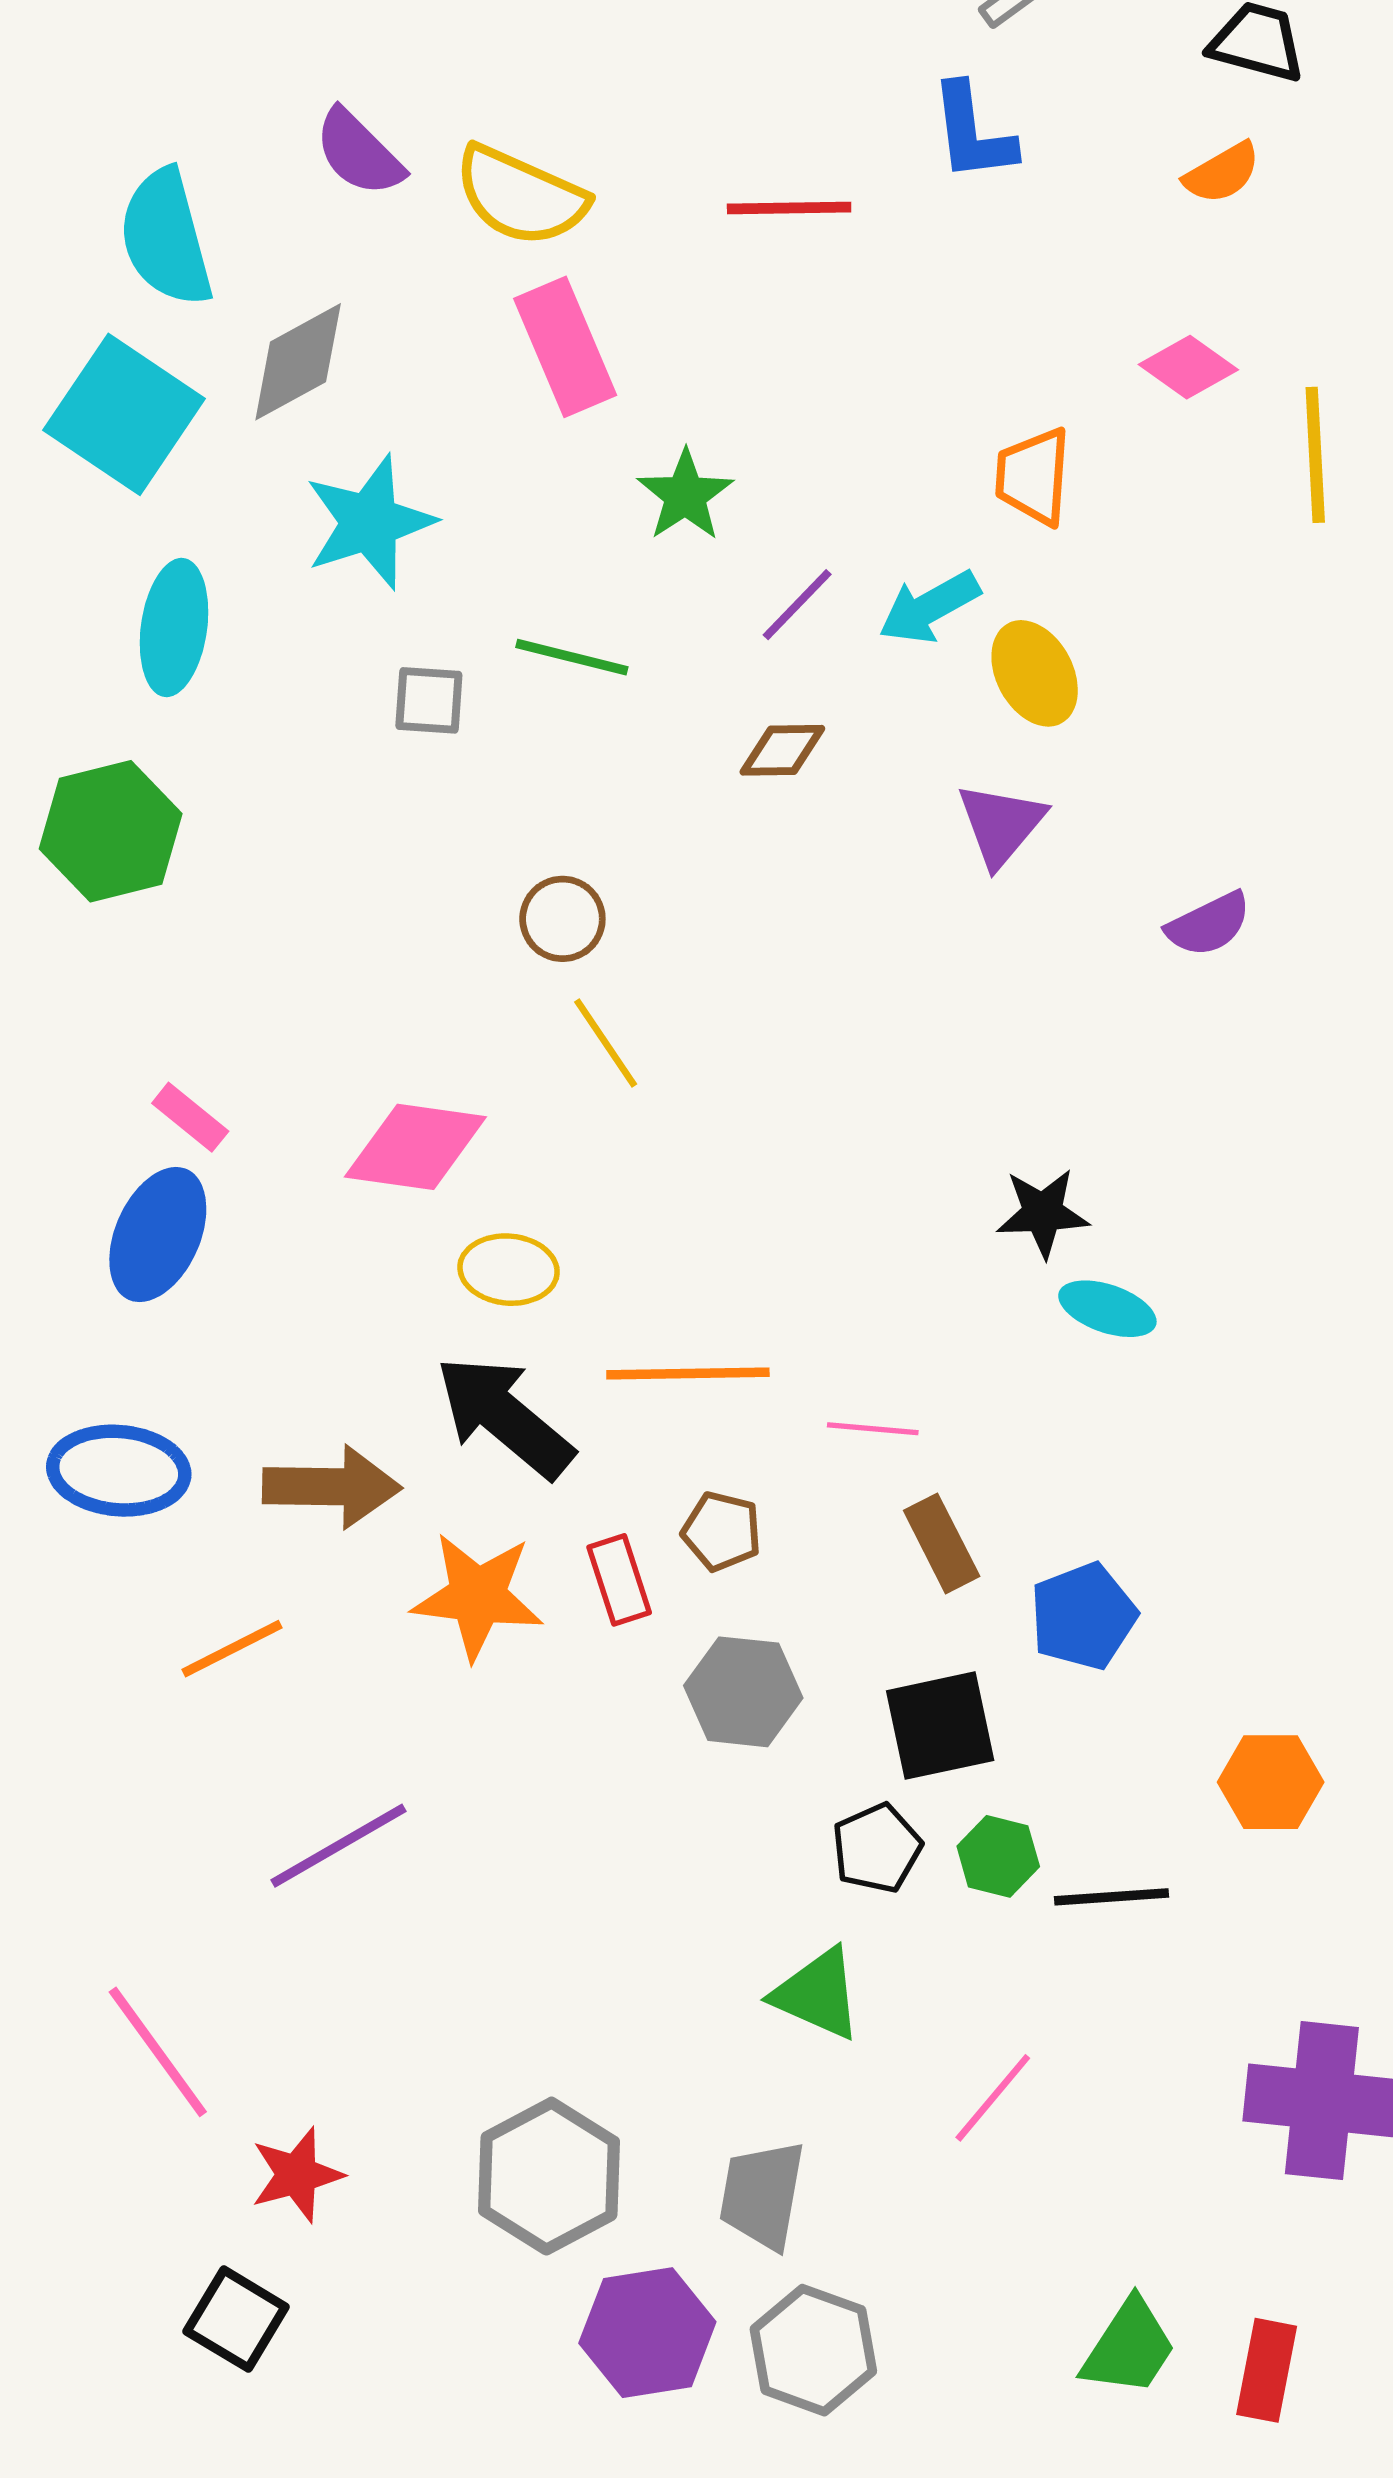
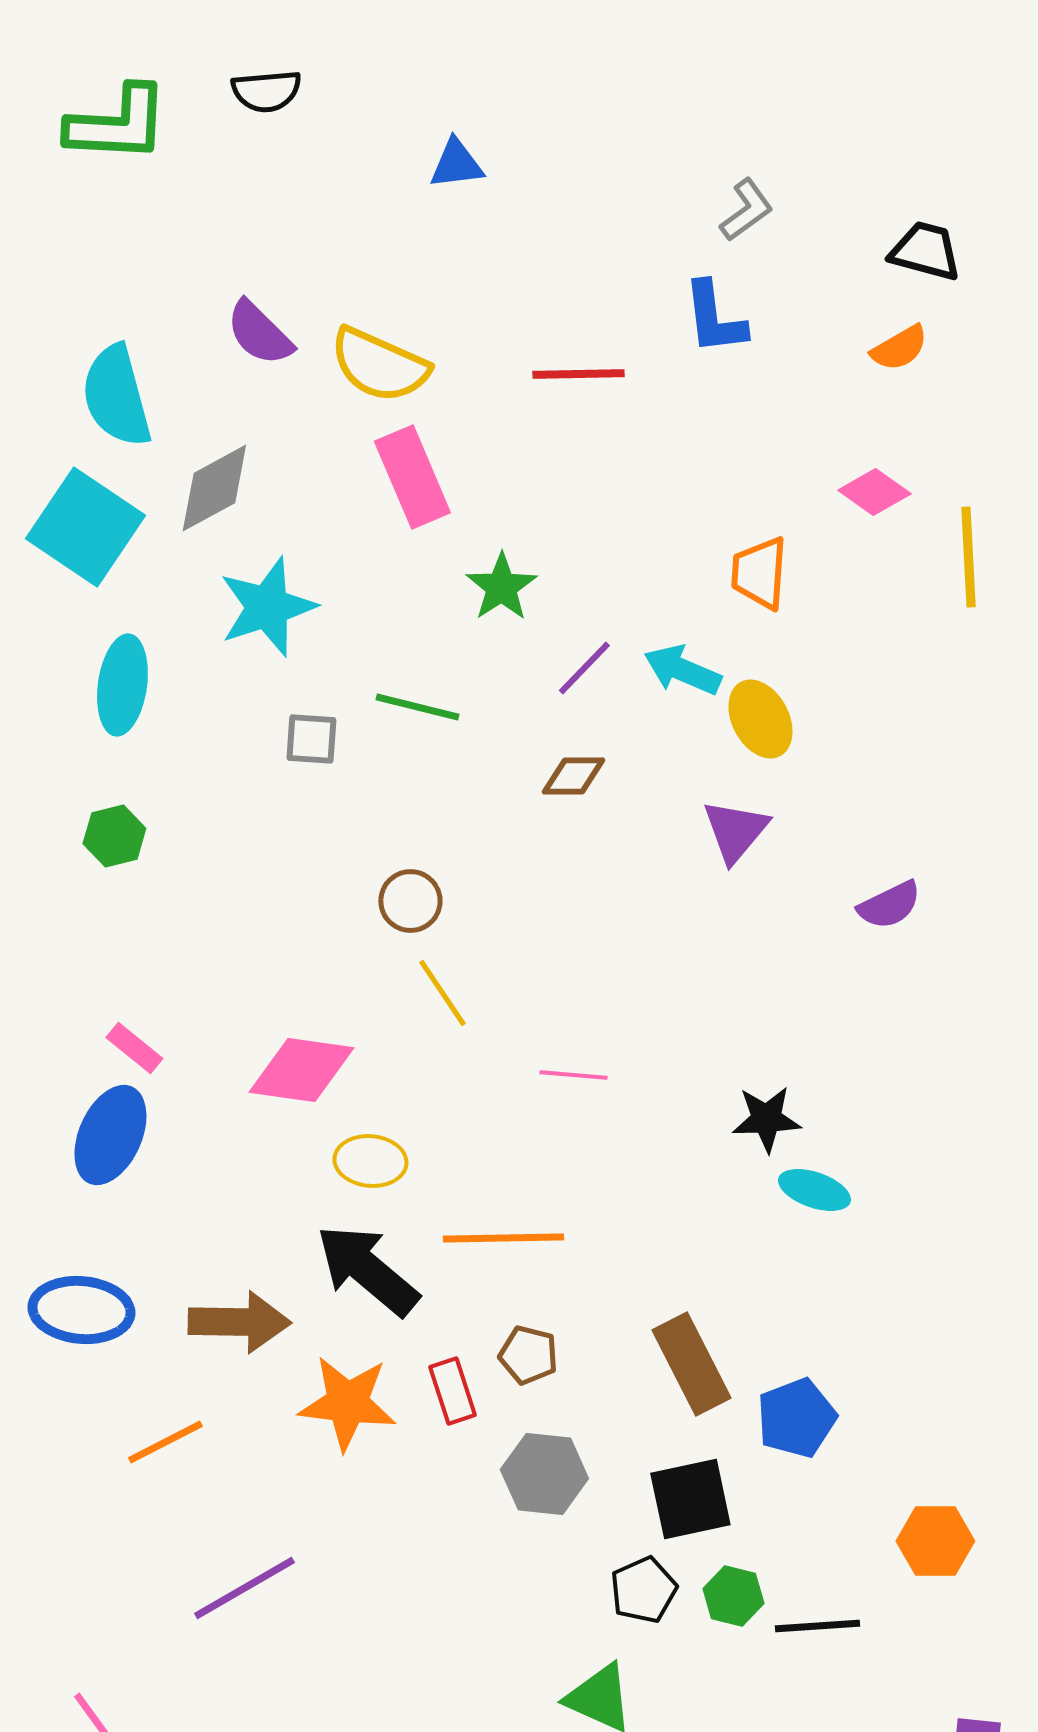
cyan arrow: (929, 607) -> (682, 670), turned 52
green hexagon: (111, 831) -> (114, 836), moved, size x0.6
pink line: (873, 1429) -> (573, 1075), moved
brown rectangle: (942, 1543) -> (691, 1364), size x1.4

